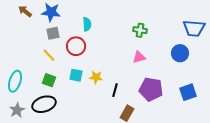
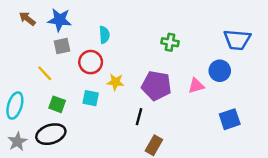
yellow line: (49, 55) -> (45, 73), moved
pink triangle: (139, 57) -> (196, 86), moved
yellow star: (96, 77) -> (115, 82), moved
purple pentagon: (151, 89) -> (156, 86), moved

